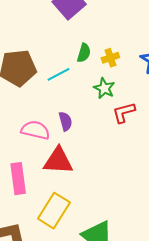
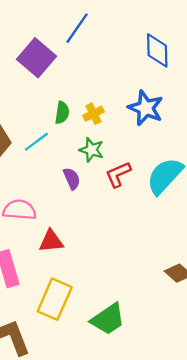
purple semicircle: (65, 121) -> (72, 179), moved
red triangle: (58, 161) -> (51, 241), size x0.7

